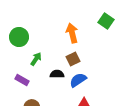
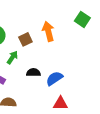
brown square: (73, 59) -> (25, 39), moved

